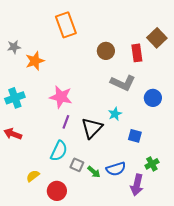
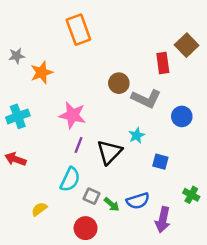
brown circle: (106, 51) -> (119, 83), moved
green cross: (152, 164) -> (191, 195), moved, turned -32
red circle: (57, 191) -> (86, 228), moved

